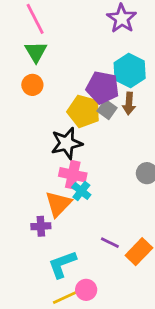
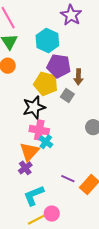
cyan hexagon: (130, 70) -> (47, 40), moved
gray square: (107, 109) -> (67, 95), moved
purple cross: (41, 226) -> (25, 168), moved, turned -32

